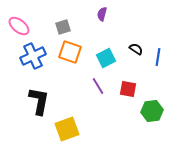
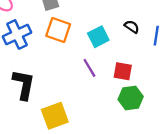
green hexagon: (152, 111) -> (131, 98), moved

